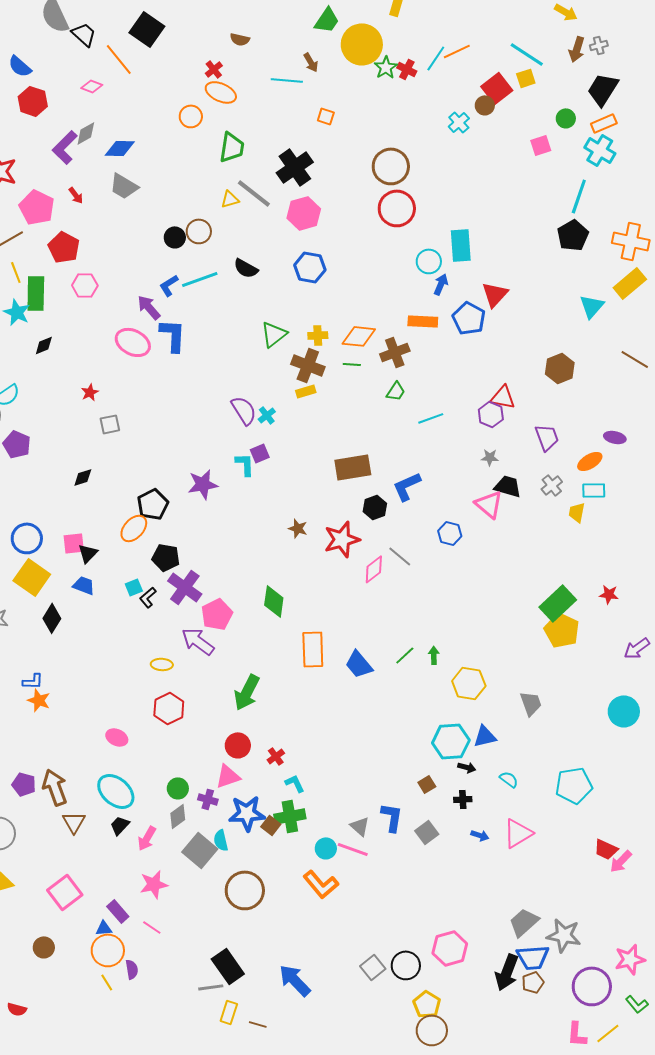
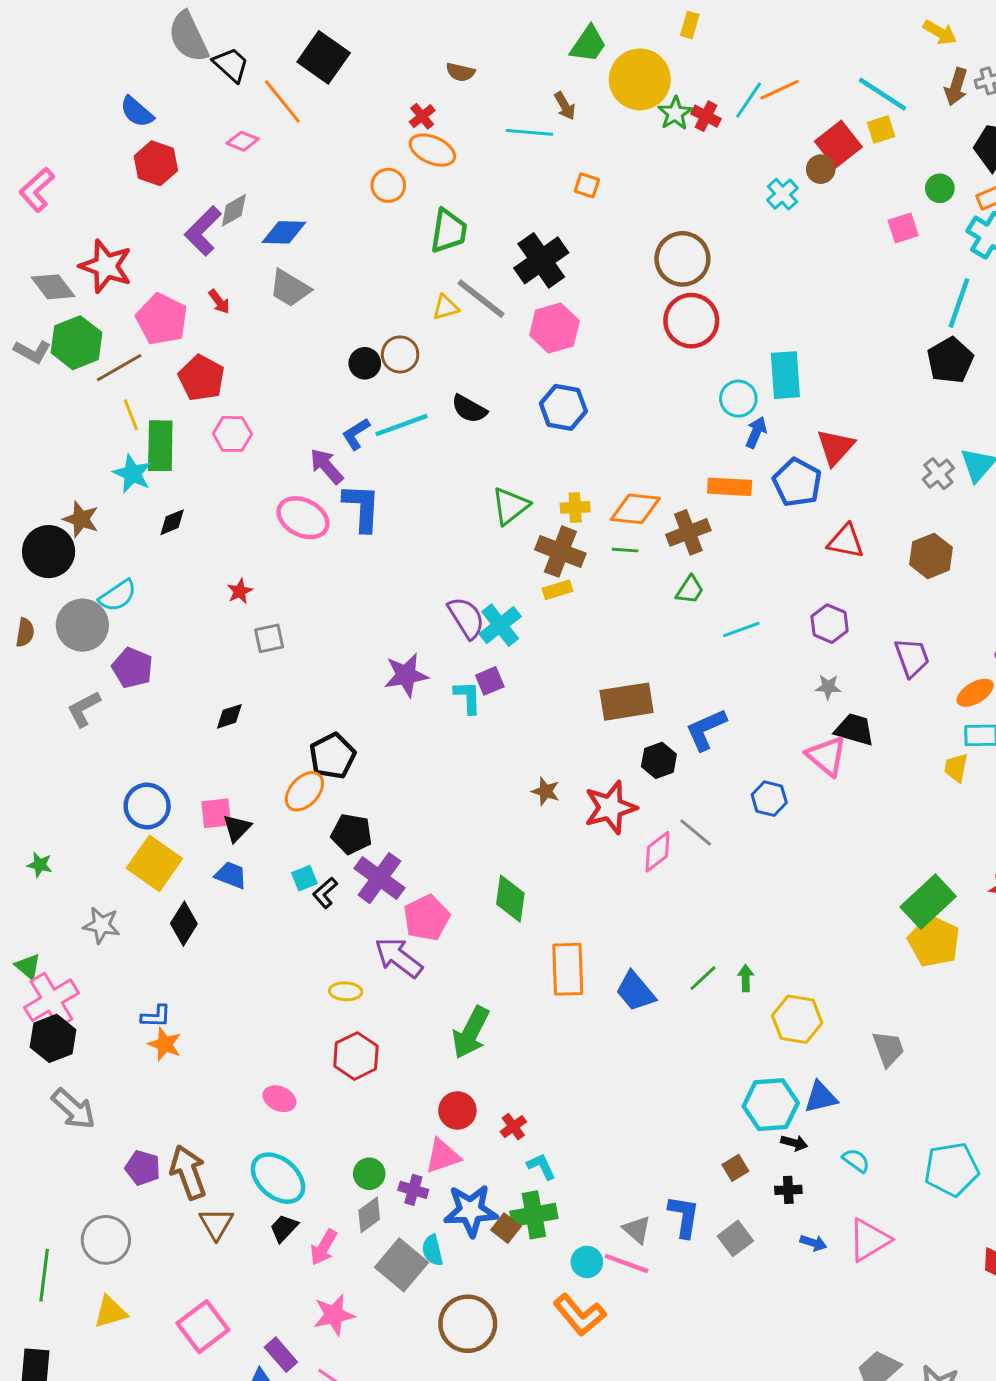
red triangle: (503, 397) -> (846, 541), moved
cyan cross: (267, 415) -> (500, 625), size x1.6
purple star: (203, 484) -> (406, 675), moved
gray cross: (552, 485) -> (938, 474), moved

